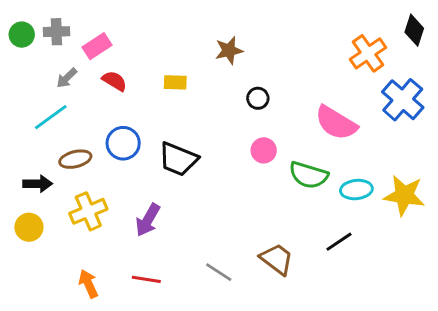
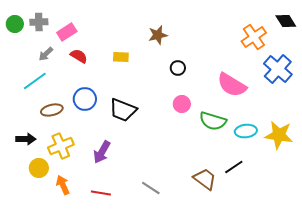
black diamond: (414, 30) -> (286, 21), turned -50
black arrow: (38, 184) -> (26, 139), moved
yellow circle: (29, 227) -> (39, 168), moved
brown trapezoid: (277, 259) -> (205, 179), moved
orange arrow: (88, 284) -> (63, 185), moved

